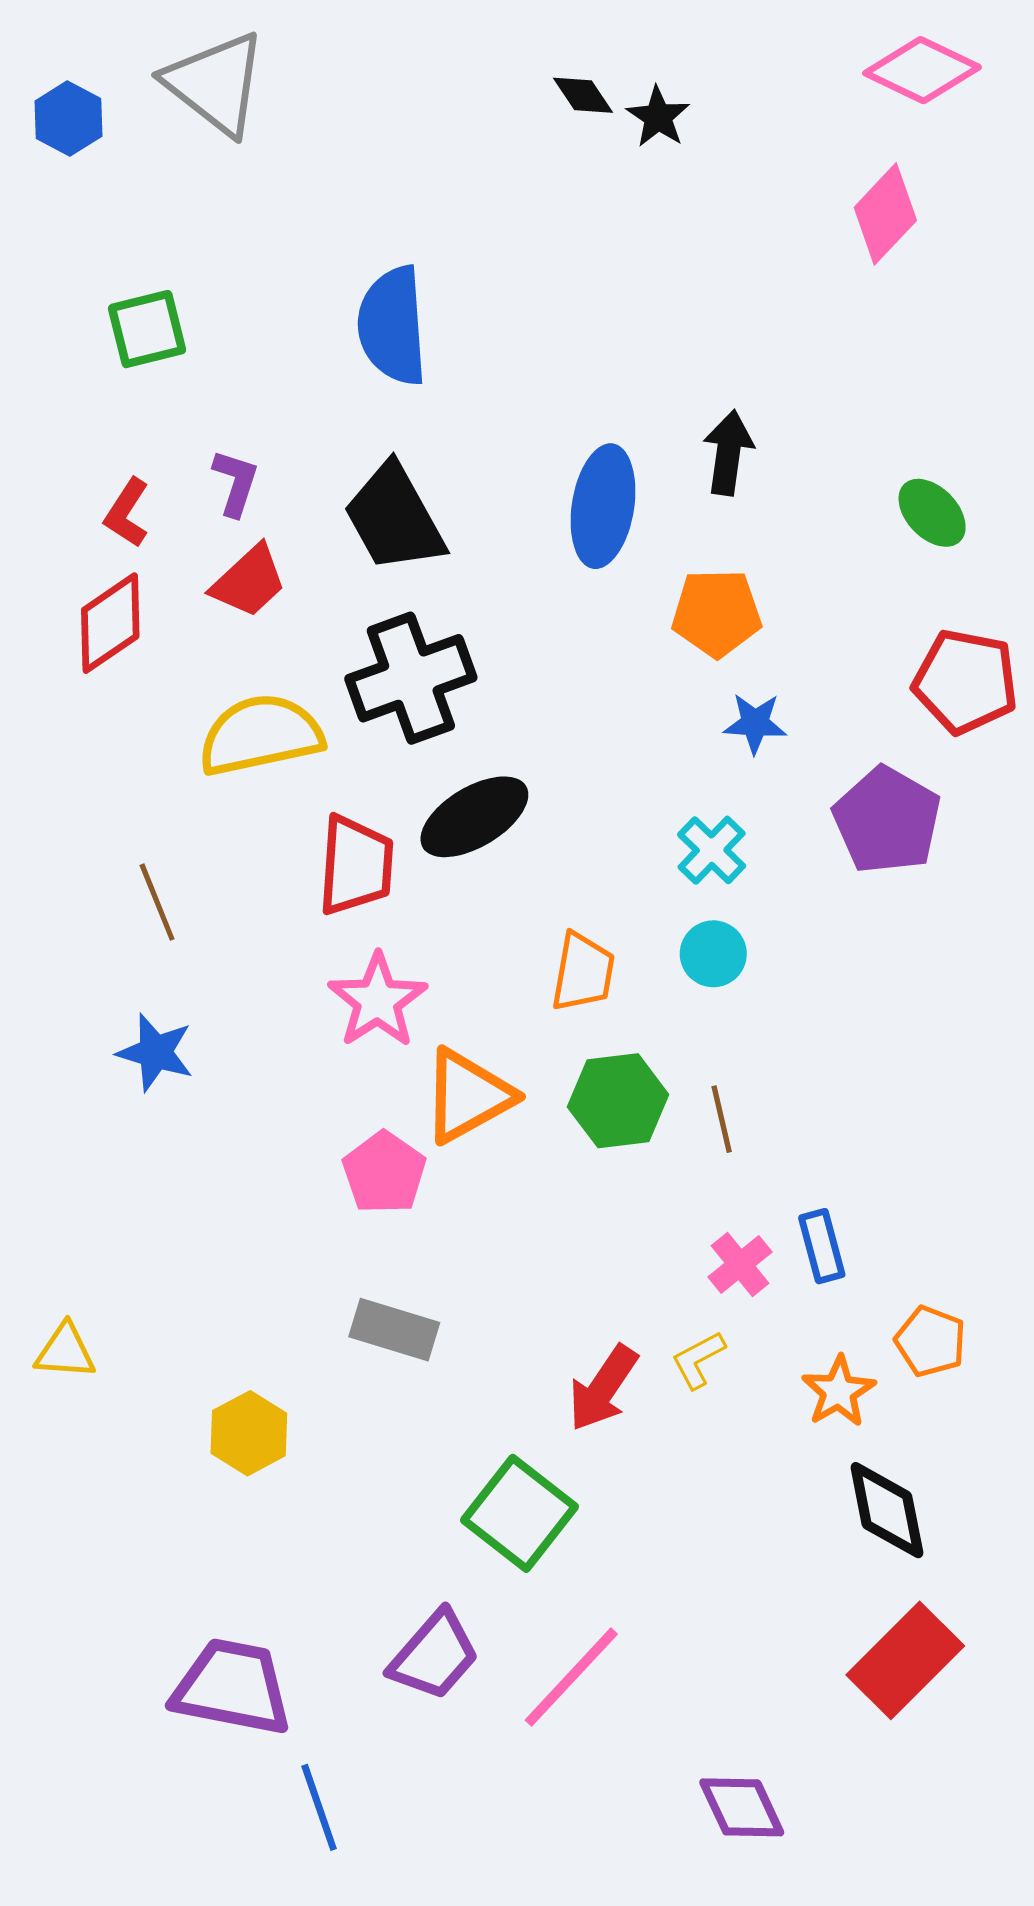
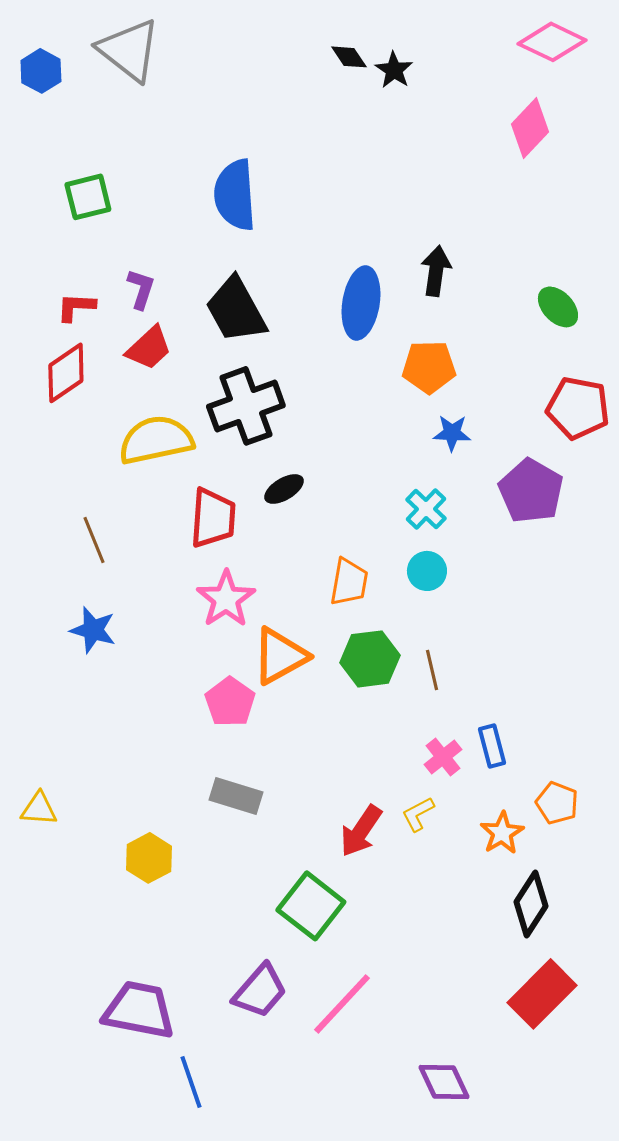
red L-shape: (127, 513) -> (76, 307), turned 60
black ellipse: (474, 817) -> (284, 489), size x0.6
black diamond: (887, 1510) -> (531, 904), turned 44

